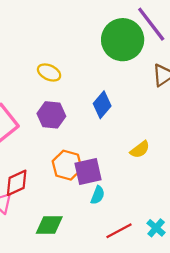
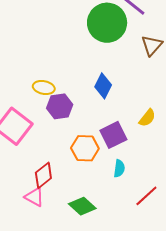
yellow ellipse: (49, 72) -> (44, 88), moved
purple square: (88, 171) -> (113, 135), moved
green diamond: (49, 225) -> (82, 206), turned 56

